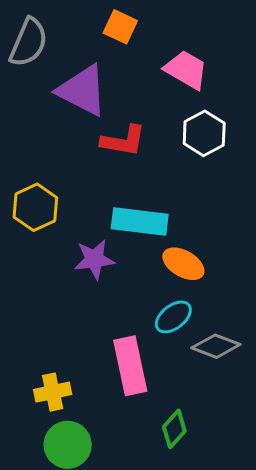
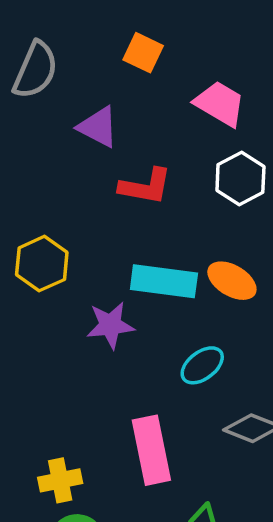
purple triangle: (82, 90) -> (98, 127), size x0.7
orange ellipse: (183, 264) -> (232, 281), moved
cyan ellipse: (173, 317) -> (202, 365), moved

